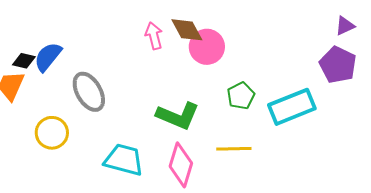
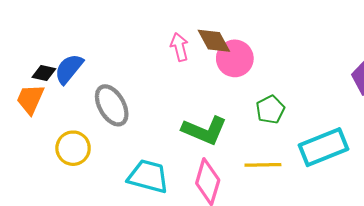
cyan rectangle: (292, 107) -> (323, 147), moved

